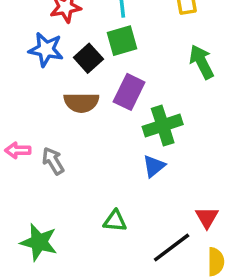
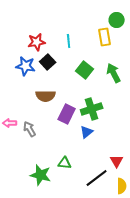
green square: (122, 41) -> (85, 70), moved, turned -36
black square: (88, 58) -> (48, 62), moved
purple rectangle: (129, 92) -> (67, 114), moved
green star: (39, 242) -> (41, 175), moved

